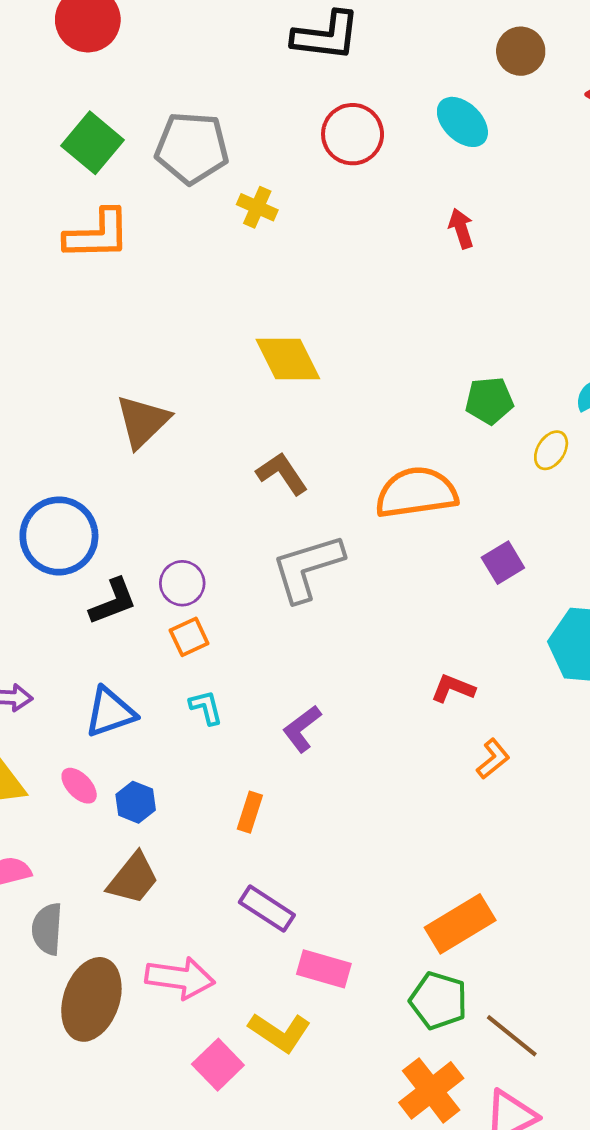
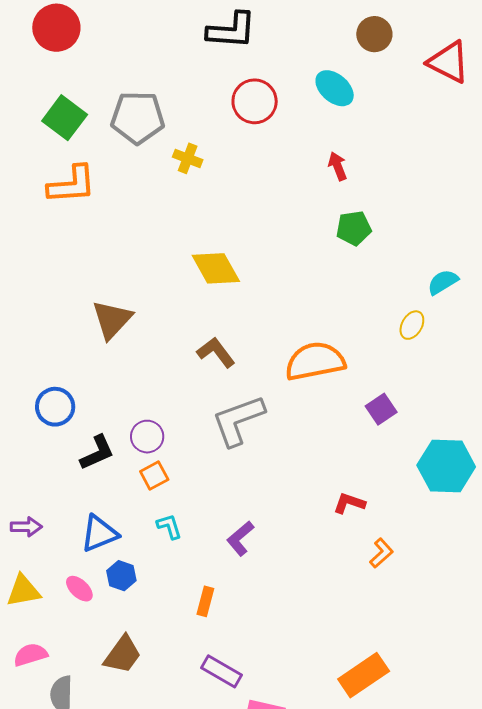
green pentagon: (489, 401) -> (354, 228), moved
blue circle: (59, 536) -> (55, 407), size x0.7
blue hexagon: (136, 802) -> (121, 576), moved

